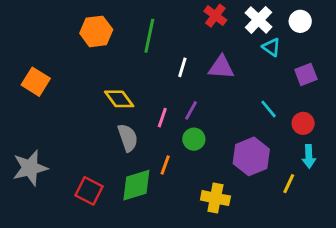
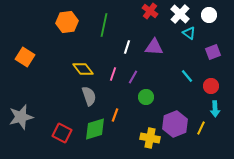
pink line: (162, 118) -> (113, 74), moved
green circle: (194, 139) -> (146, 97), moved
purple hexagon: (251, 156) -> (175, 124), moved

